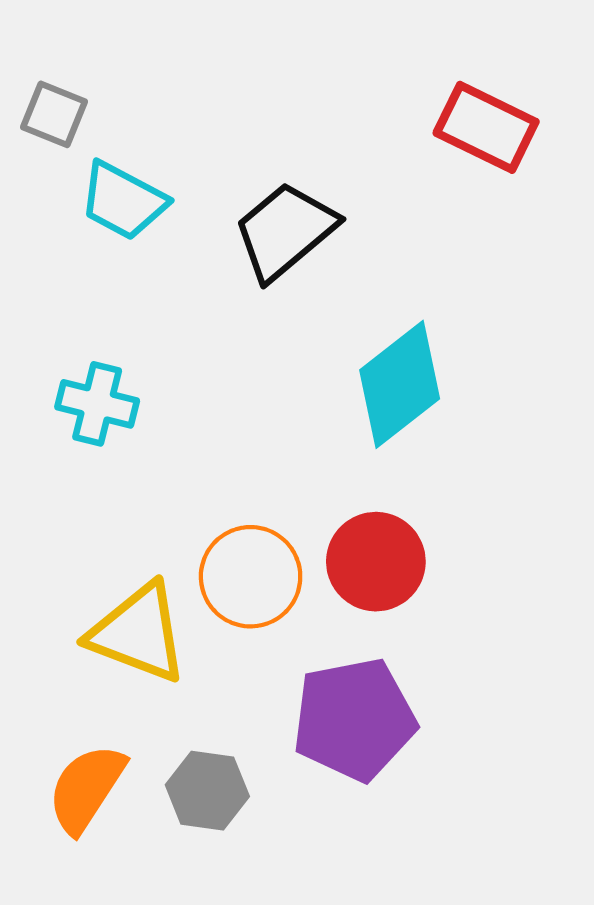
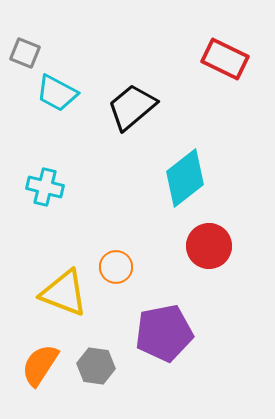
red circle: (376, 562) -> (209, 246), moved
orange circle: (251, 577) -> (116, 267), size x0.7

